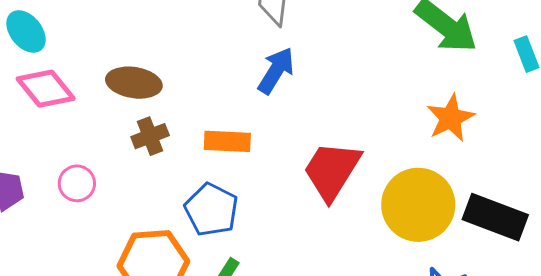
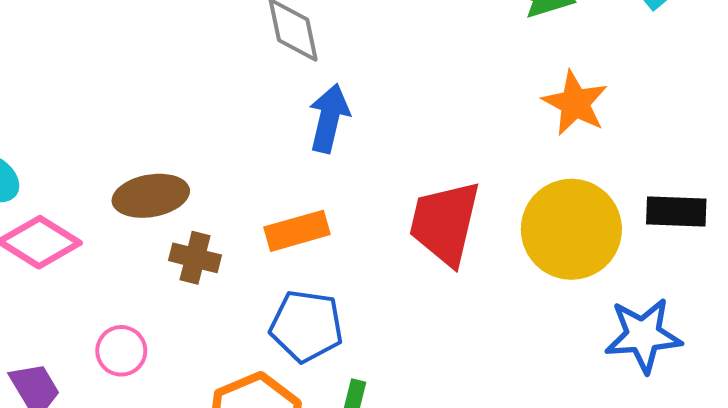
brown cross: (150, 136) -> (195, 258), turned -36
black rectangle: (495, 217) -> (676, 211), size x0.7

